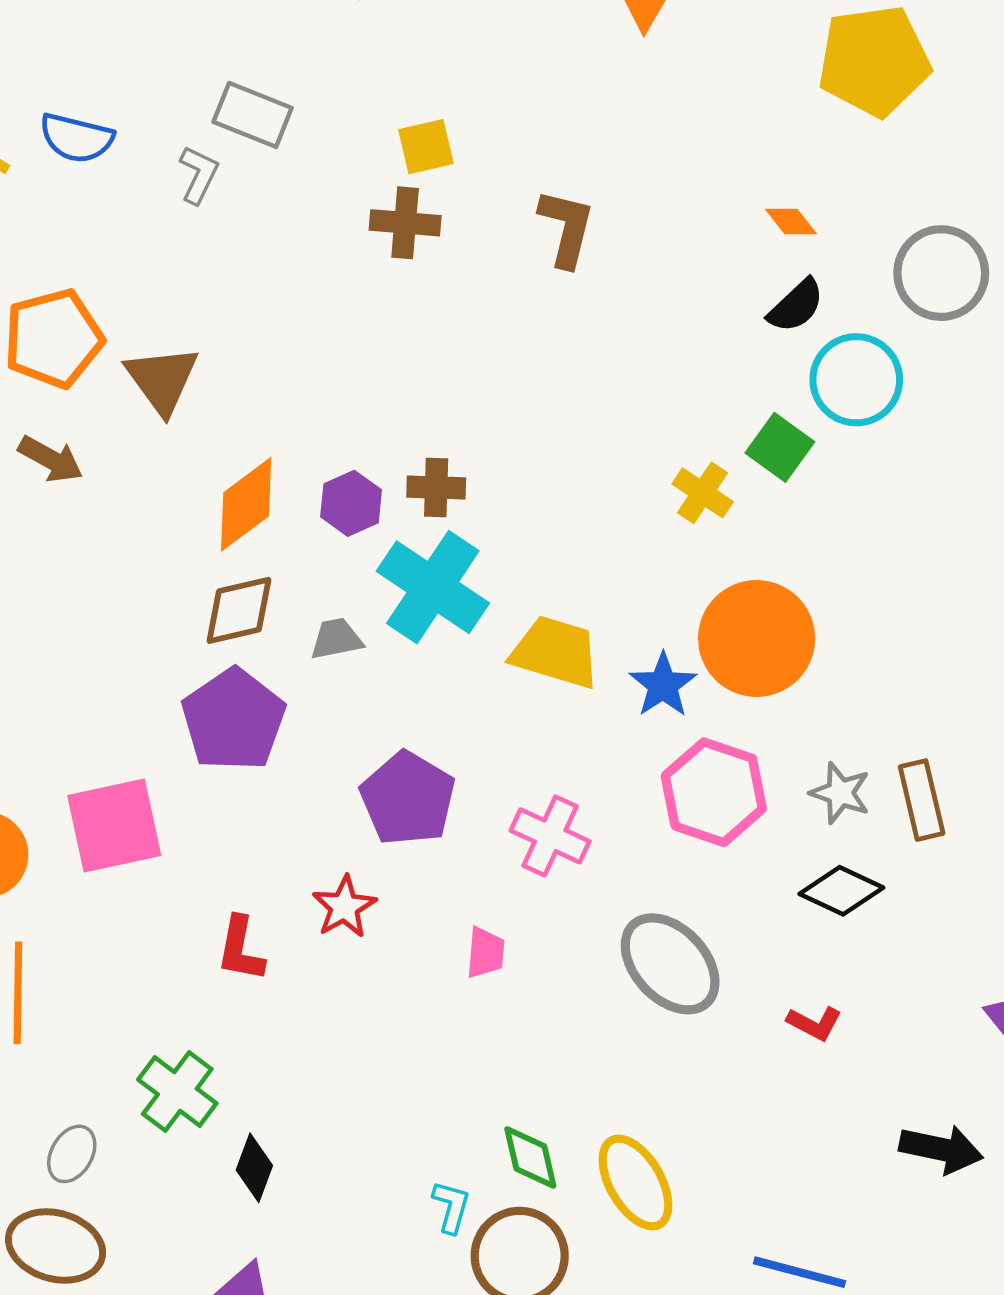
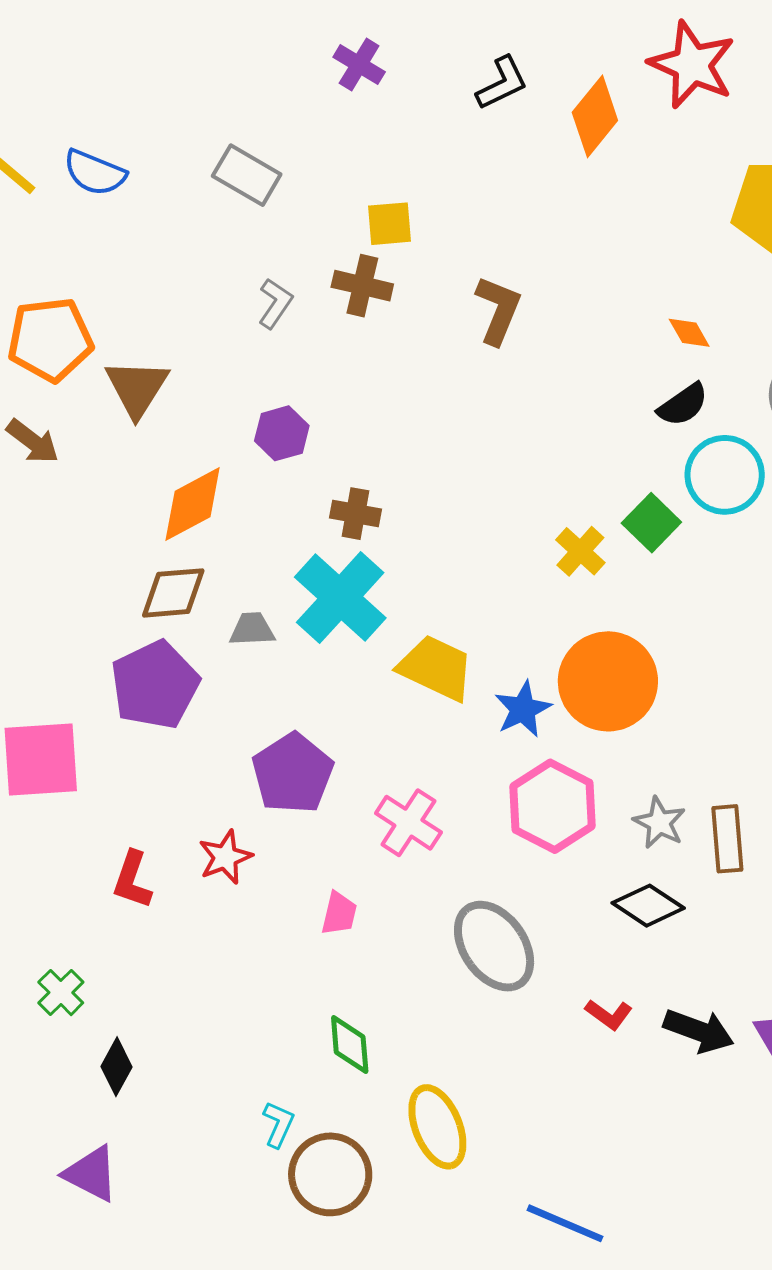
gray L-shape: (199, 175) -> (275, 303), moved
purple hexagon: (351, 503) -> (282, 433), moved
green cross: (177, 1091) -> (61, 993), size x0.7
black arrow: (941, 1149) -> (699, 1031), moved
green diamond: (530, 1157) -> (350, 1045), moved

